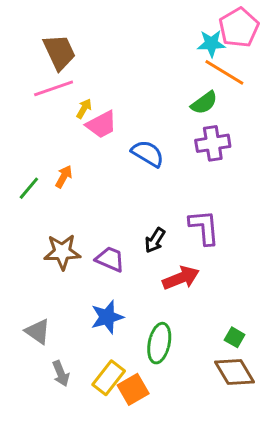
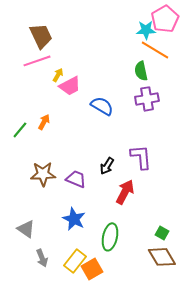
green semicircle: (204, 103) -> (141, 71), turned 114
red arrow: (181, 278) -> (125, 192), turned -40
blue star: (107, 317) -> (74, 219), turned -30

